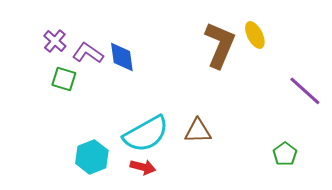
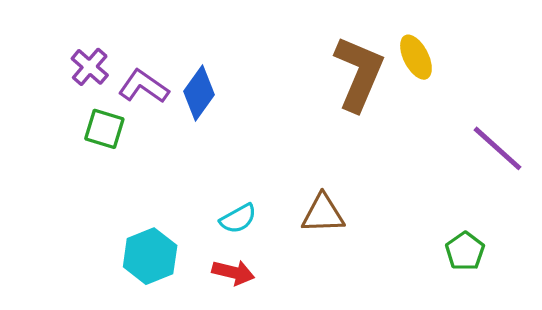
blue diamond: (122, 57) -> (199, 93), turned 44
cyan semicircle: (146, 134) -> (238, 219), size x0.5

